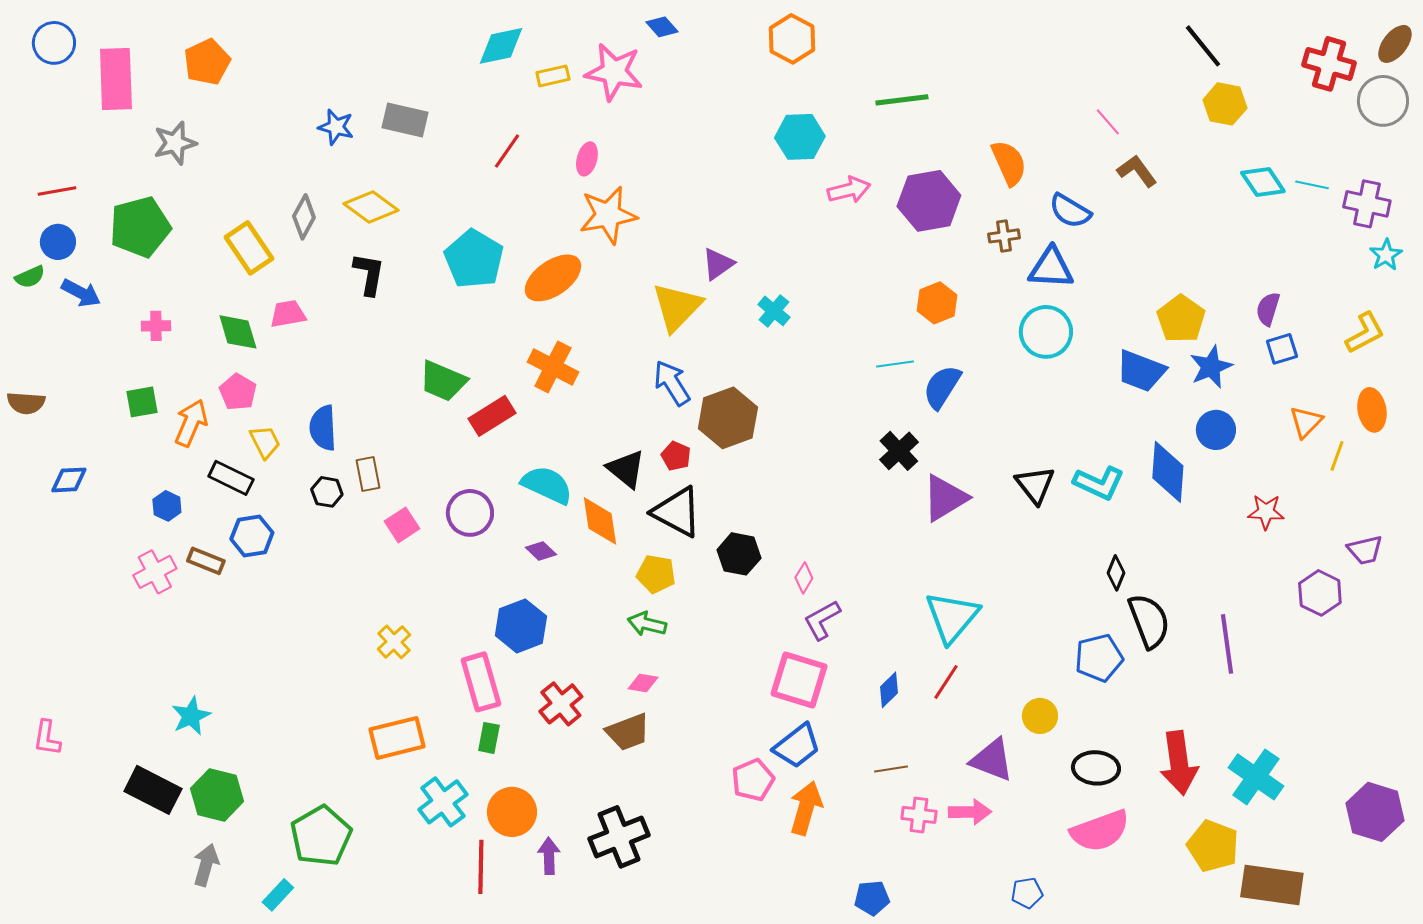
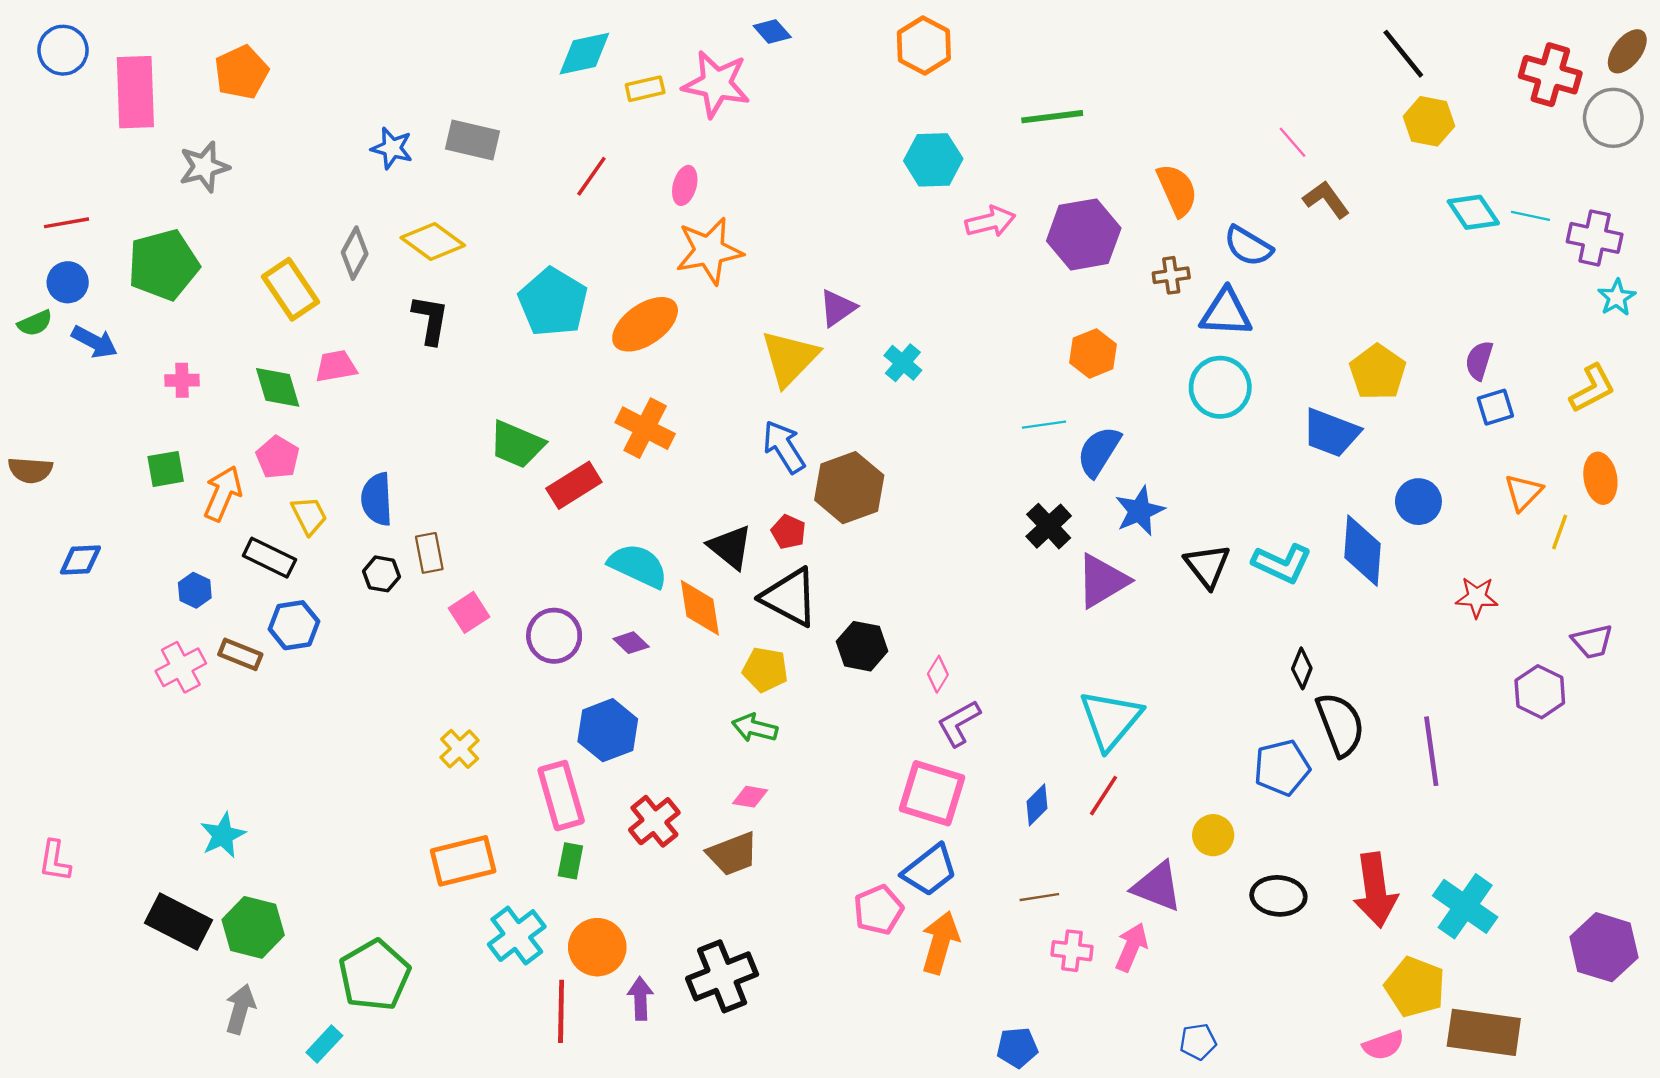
blue star: (1211, 367) -> (1140, 511), moved
purple circle: (470, 513) -> (554, 636), moved
pink arrow: (970, 812) -> (1132, 947), turned -66
pink semicircle: (1100, 831) -> (1383, 1045), moved, size x0.6

